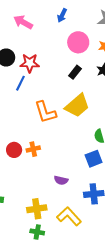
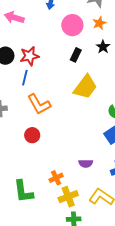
orange L-shape: (45, 112) -> (39, 104), moved
orange cross: (33, 149) -> (56, 178), moved
red circle: (14, 150) -> (32, 135), moved

